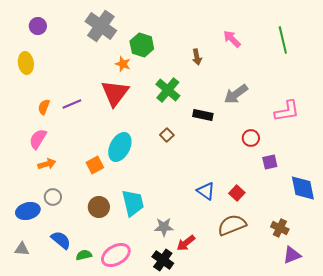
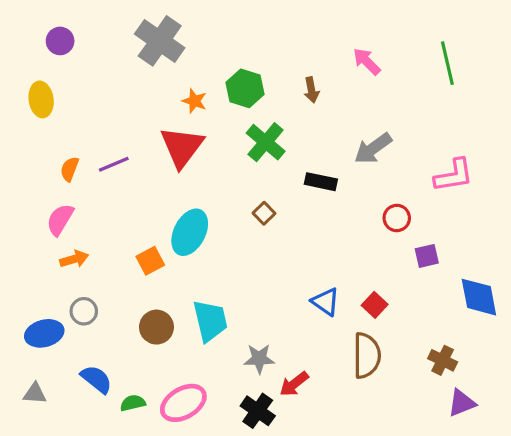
green hexagon: (142, 45) -> (245, 88), moved
brown semicircle: (232, 225) -> (367, 356), turned 112

